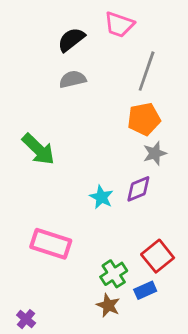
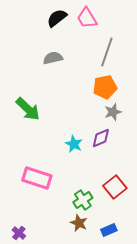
pink trapezoid: (119, 25) -> (87, 18), turned 40
black semicircle: (71, 40) -> (57, 18), moved
blue rectangle: (145, 290) -> (109, 230), moved

